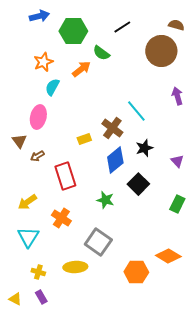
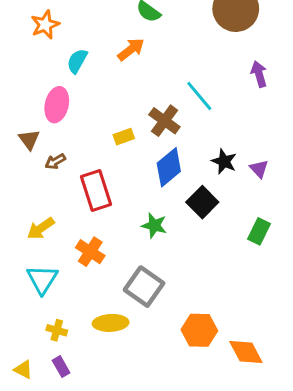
orange star: (43, 62) -> (45, 25), moved
orange arrow: (81, 69) -> (131, 49), moved
black star: (144, 148) -> (224, 161), moved, turned -30
orange diamond: (168, 256) -> (246, 352), moved, turned 30

